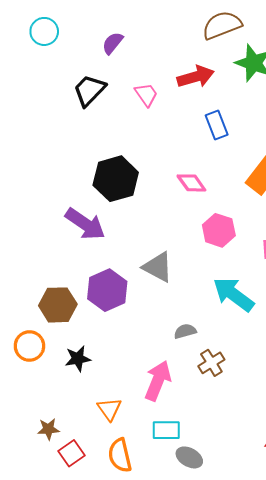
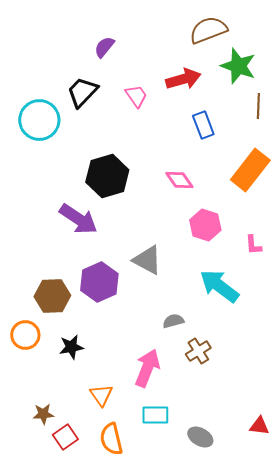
cyan circle: (44, 31) -> (39, 120), moved, size x1.5
gray ellipse: (189, 457) -> (200, 437), moved

